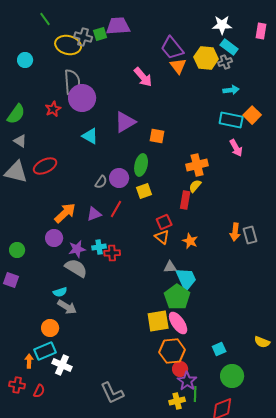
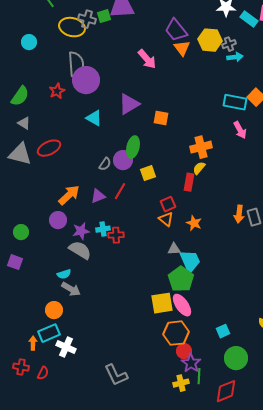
cyan rectangle: (229, 47) -> (249, 19), moved
cyan arrow: (231, 90) -> (235, 57), moved
green ellipse: (141, 165) -> (133, 147), moved

